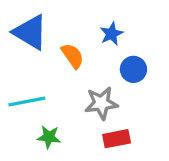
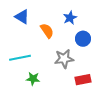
blue triangle: (30, 32) -> (22, 17), size x0.7
red rectangle: (117, 139) -> (83, 80), moved

